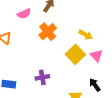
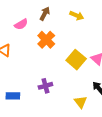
yellow arrow: (86, 35) -> (77, 16), moved

